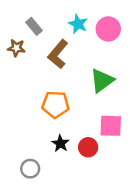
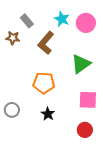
red circle: (88, 147) -> (85, 130), moved
gray circle: (30, 169) -> (12, 110), moved

